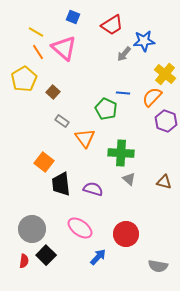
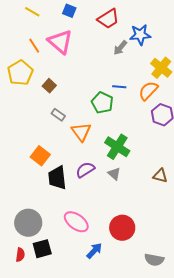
yellow line: (36, 32) -> (32, 12), moved
green cross: (121, 153) -> (117, 147), turned 30
gray triangle: (129, 179) -> (114, 174), moved
purple semicircle: (93, 189) -> (85, 170), moved, turned -48
black square: (46, 255) -> (42, 249), turned 30

